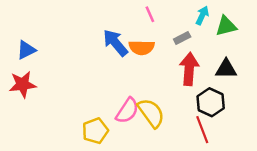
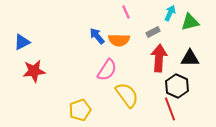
blue arrow: (115, 43) -> (97, 36), size x0.7
red star: (23, 84) -> (34, 71), moved
pink semicircle: (127, 111) -> (107, 70), moved

